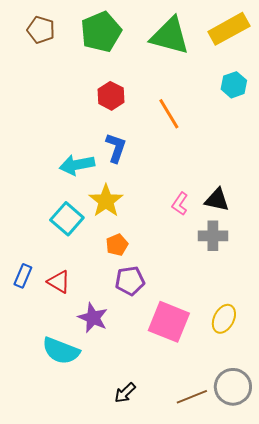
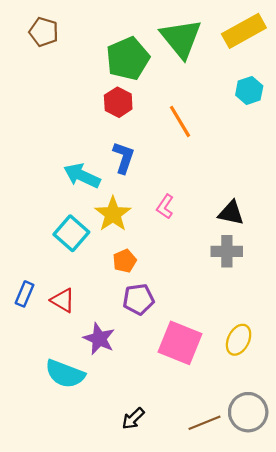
green pentagon: (101, 32) -> (128, 59), moved
green triangle: (170, 36) -> (181, 38), turned 36
cyan arrow: (77, 165) -> (82, 176), turned 36
pink L-shape: (180, 204) -> (165, 207), moved

